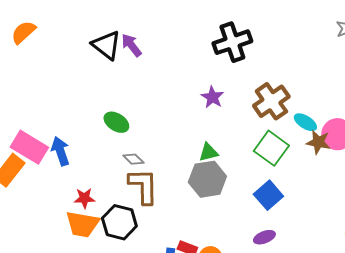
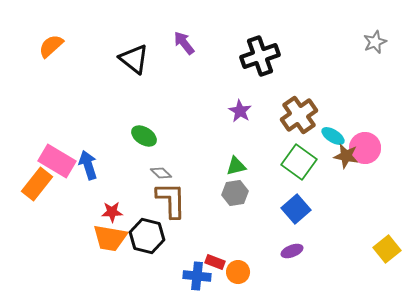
purple arrow: (131, 45) -> (184, 43), moved
gray hexagon: (207, 179) -> (235, 193), size x0.7

